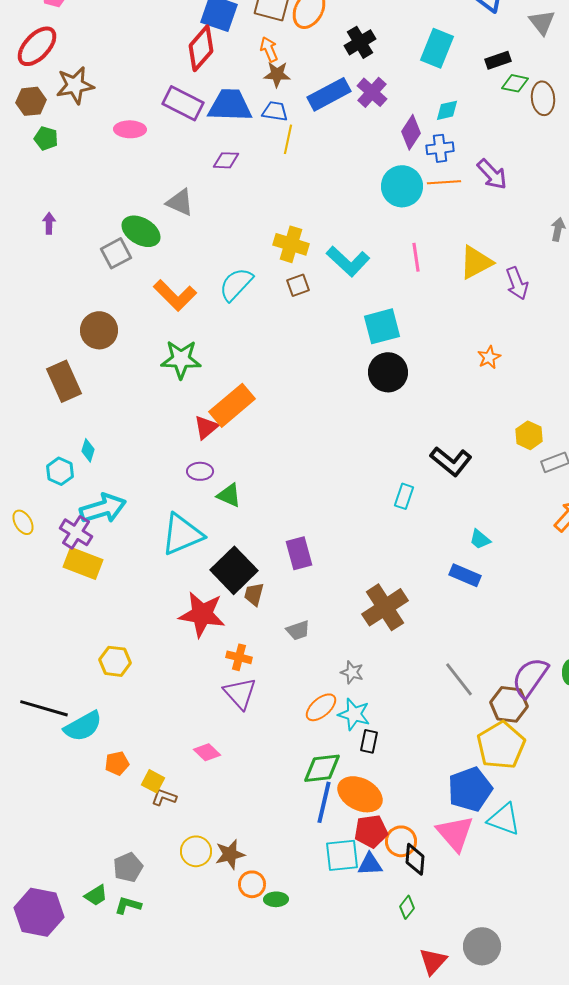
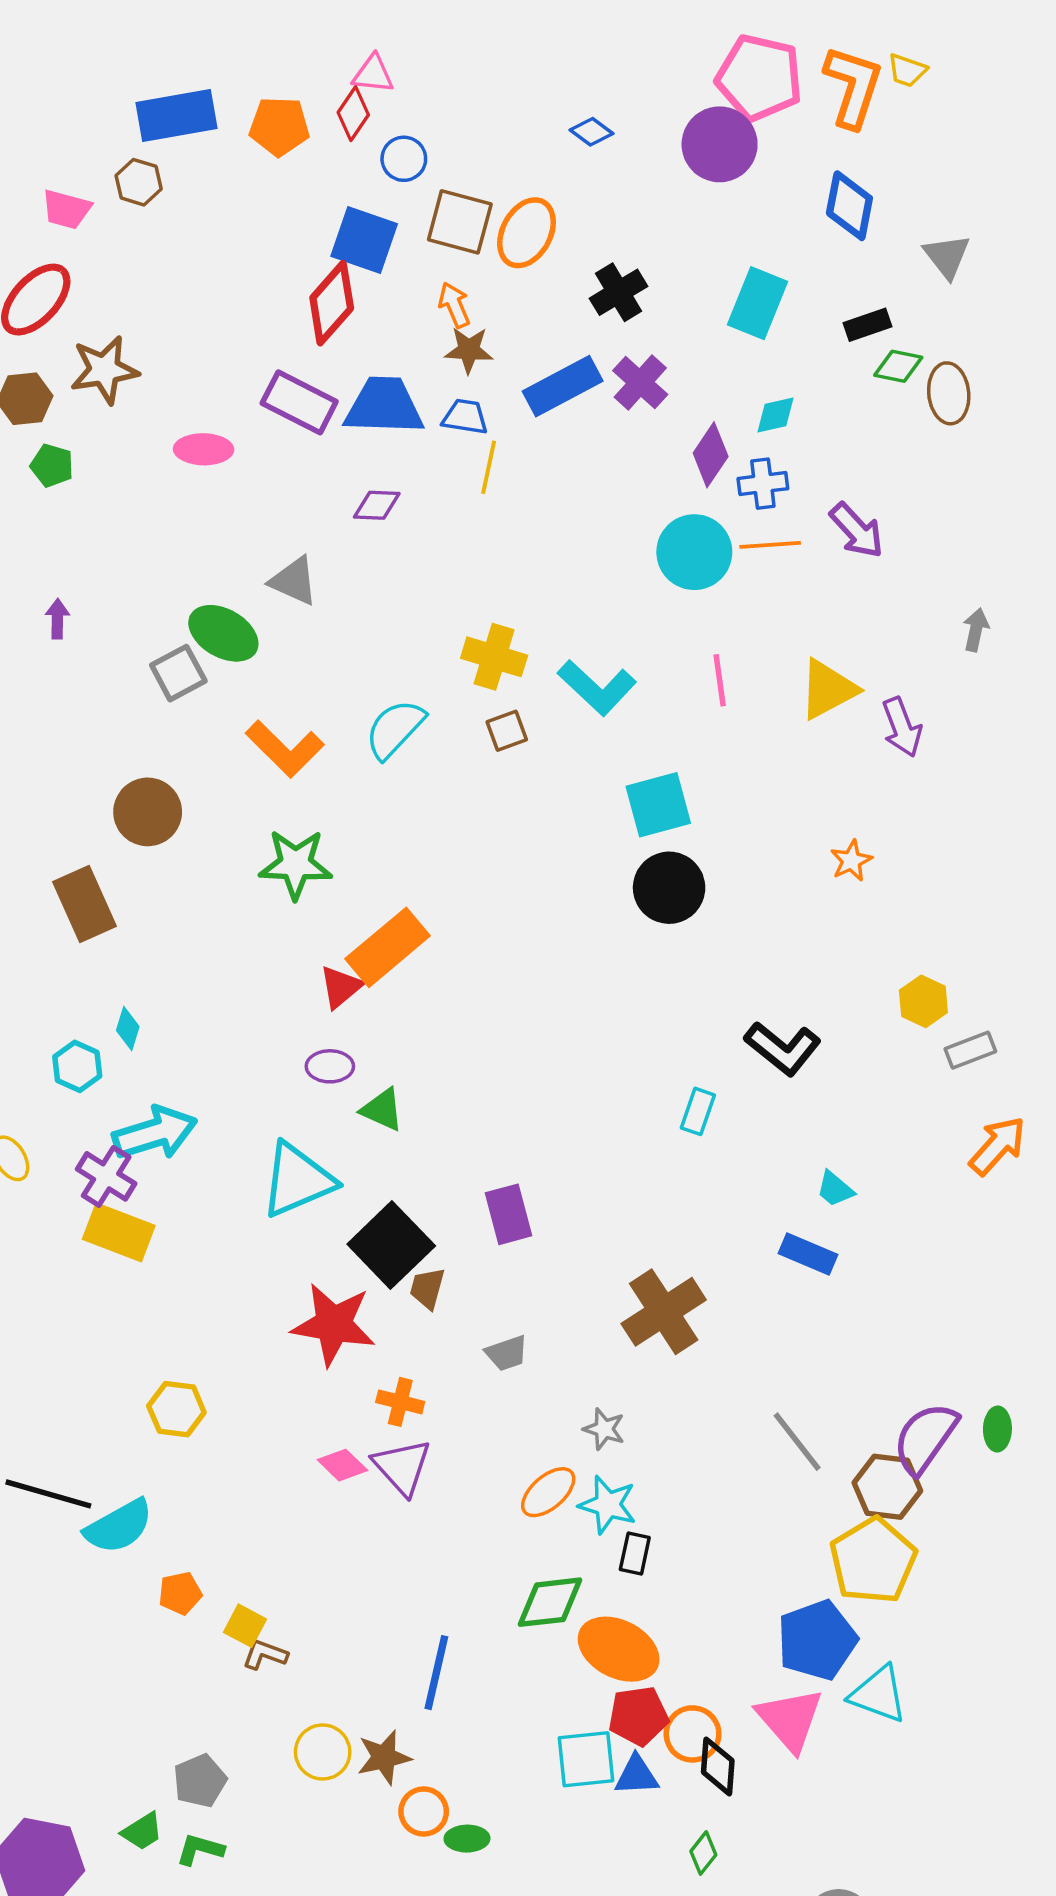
pink diamond: (207, 752) -> (342, 1465), moved
blue line: (324, 802) -> (436, 1673), moved

